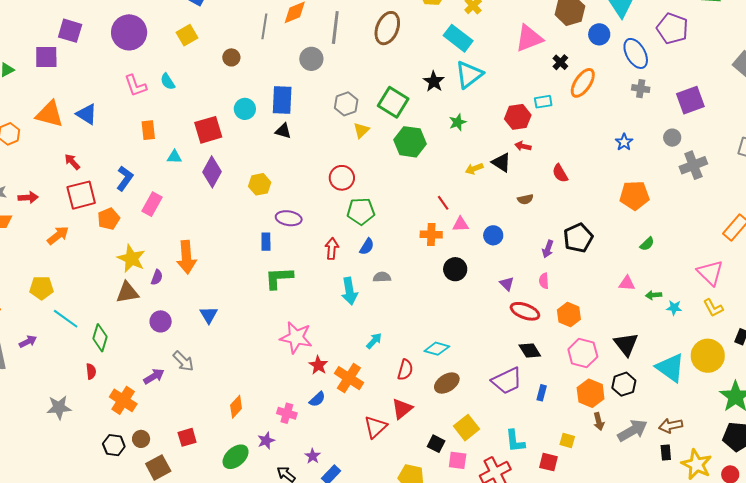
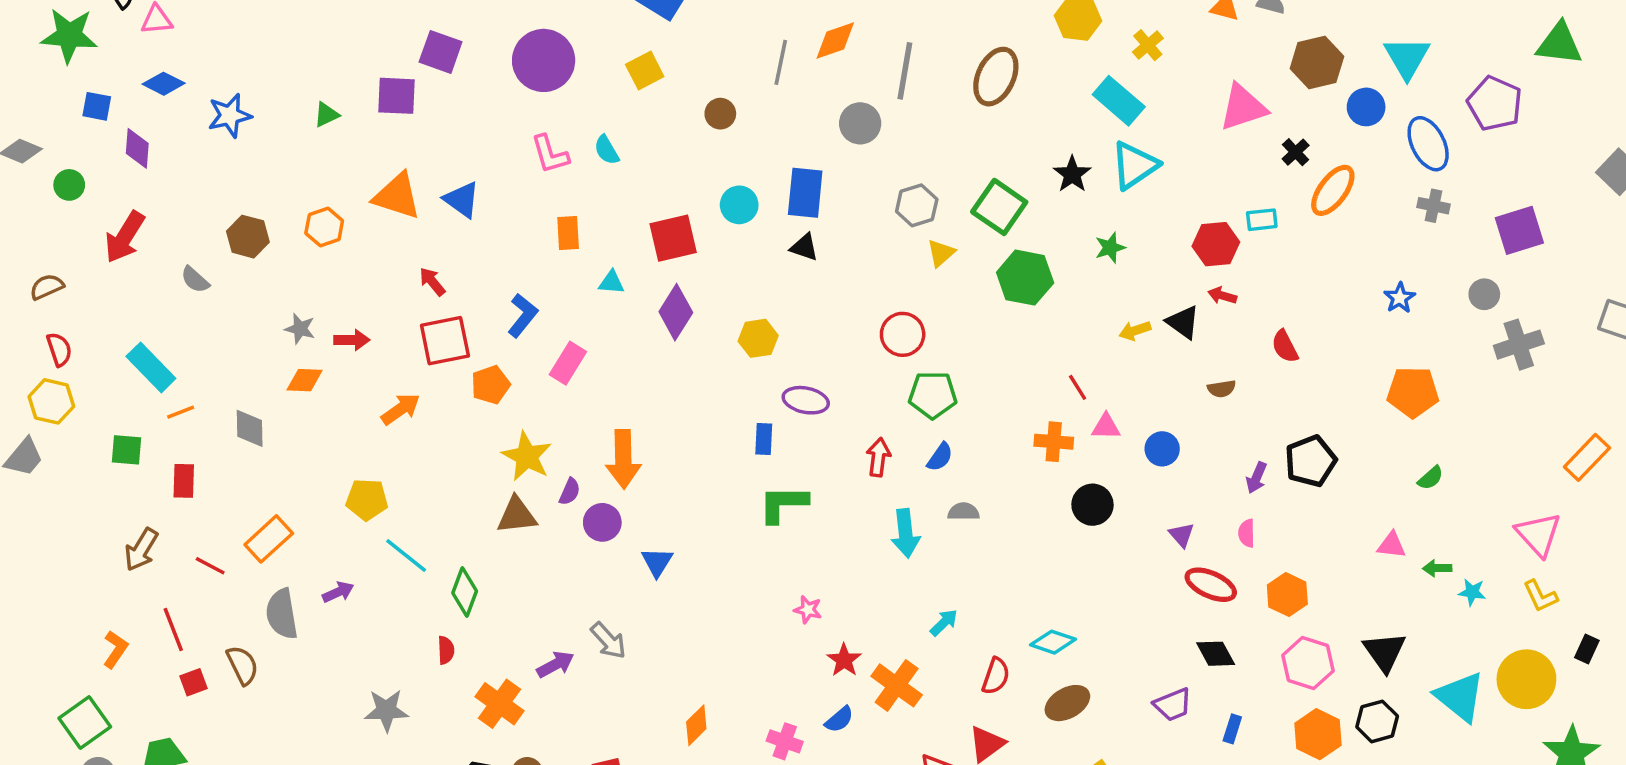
purple circle: (161, 321) -> (602, 522), moved
pink star: (296, 338) -> (808, 610), size x0.5
purple trapezoid: (507, 381) -> (1173, 705), size x0.7

